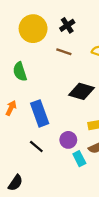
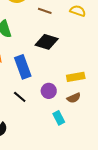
black diamond: (82, 91) -> (47, 42), moved
cyan rectangle: (79, 159) -> (59, 118), moved

